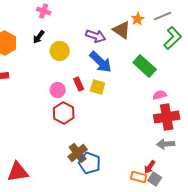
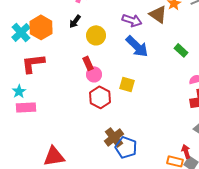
green rectangle: (145, 66) -> (181, 50), size x0.6
red rectangle: (79, 84) -> (88, 63), moved
yellow square: (98, 87) -> (127, 84), moved
red arrow: (150, 167) -> (186, 151), turned 128

